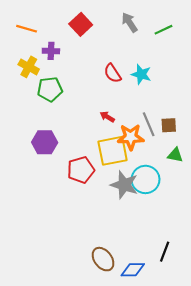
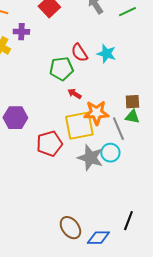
green pentagon: (50, 89) -> (61, 69), moved
gray line: (149, 124) -> (118, 129), moved
green triangle: (175, 155) -> (132, 117), moved
cyan circle: (145, 179) -> (110, 153), size x0.7

